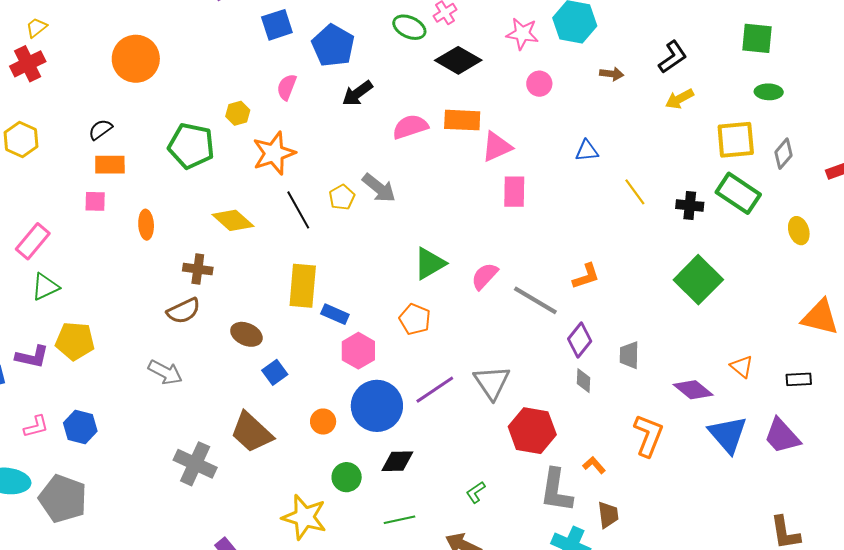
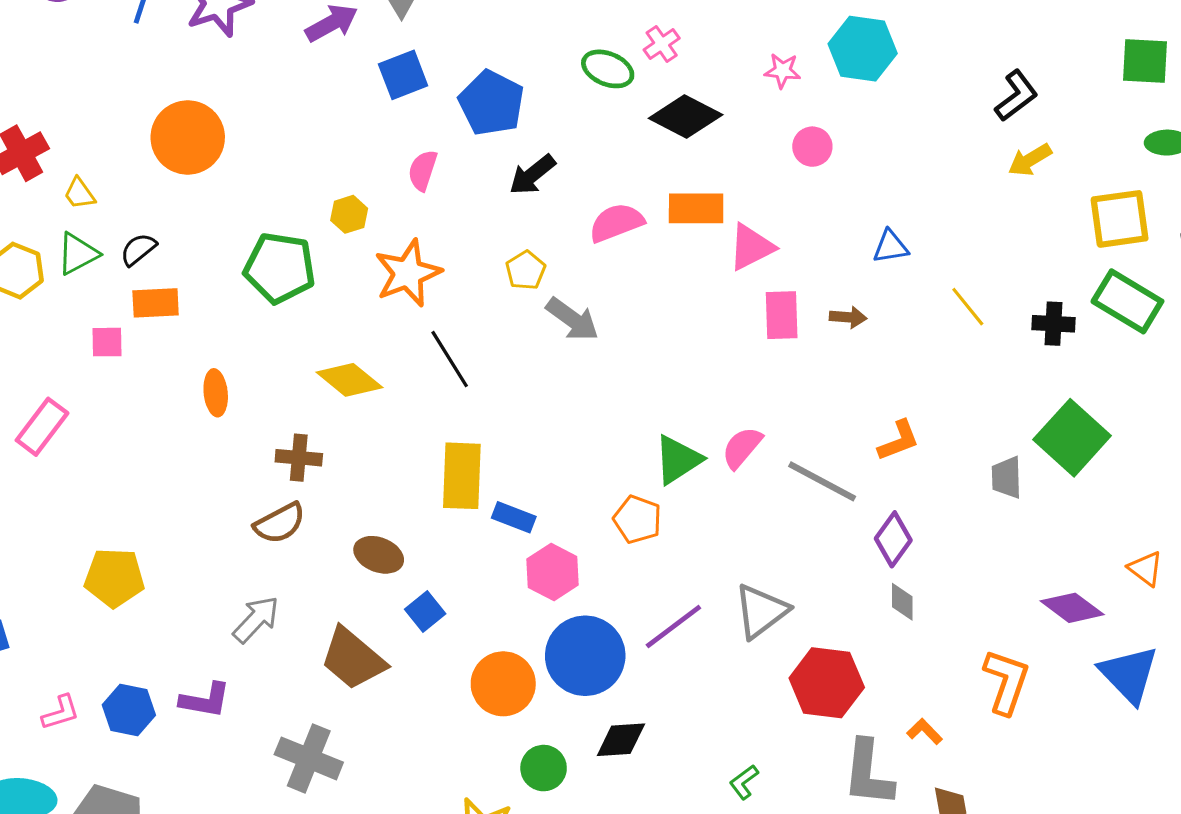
yellow trapezoid: (36, 28) -> (79, 194), moved, turned -85
pink star: (522, 34) -> (782, 71), size x0.7
brown arrow: (612, 74) -> (848, 317), moved
yellow pentagon: (342, 197) -> (526, 270), moved
pink square: (95, 201) -> (107, 342), moved
green triangle: (430, 263) -> (678, 460), moved
green triangle: (45, 287) -> (78, 254), moved
gray trapezoid: (629, 355) -> (1006, 477), moved
purple L-shape: (32, 357) -> (205, 700), moved
gray arrow: (165, 372) -> (256, 619), turned -72
gray triangle: (492, 382) -> (761, 611), turned 30
orange circle: (323, 422) -> (503, 684), size x1.6
brown trapezoid: (252, 432) -> (353, 659), moved

